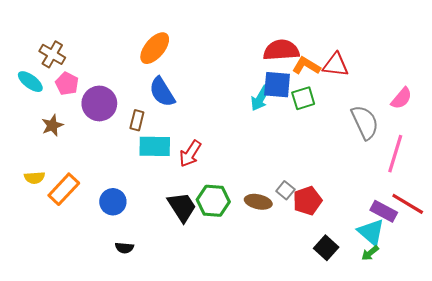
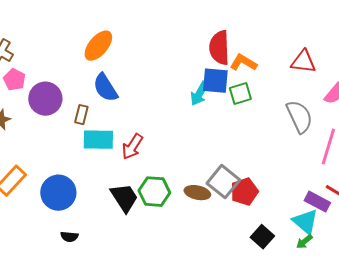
red semicircle: (281, 50) -> (219, 48), turned -88
red triangle: (336, 65) -> (303, 62), moved
gray square: (285, 190) -> (223, 182), size x1.8
blue circle: (113, 202) -> (58, 193), size x1.4

